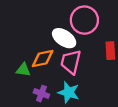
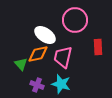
white ellipse: (64, 38) -> (45, 35), moved
green triangle: (23, 70) -> (21, 64), turned 40

